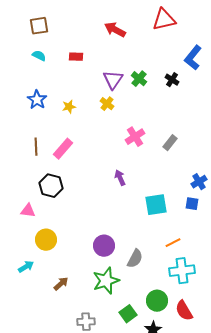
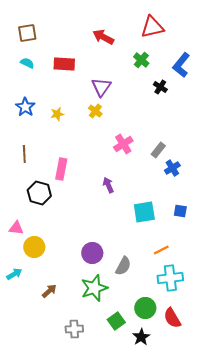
red rectangle: (76, 57) -> (64, 64), size x1.5
green cross: (139, 79) -> (141, 60), moved
pink rectangle: (63, 149) -> (61, 169), moved, turned -30
blue cross: (199, 182) -> (172, 168), moved
pink triangle: (28, 211) -> (16, 228), moved

